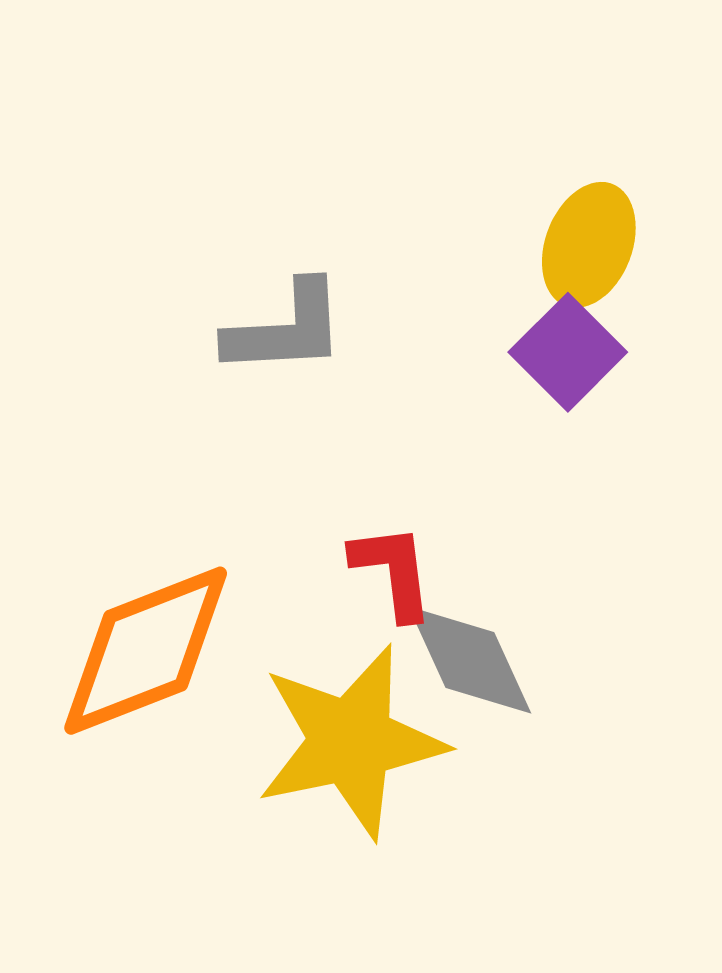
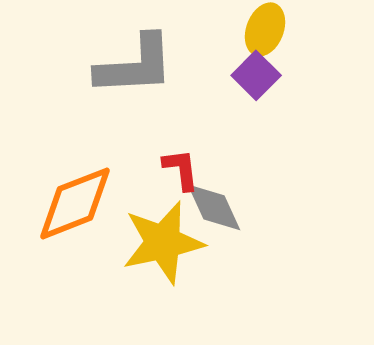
gray L-shape: (286, 329) -> (135, 65), size x1.5

